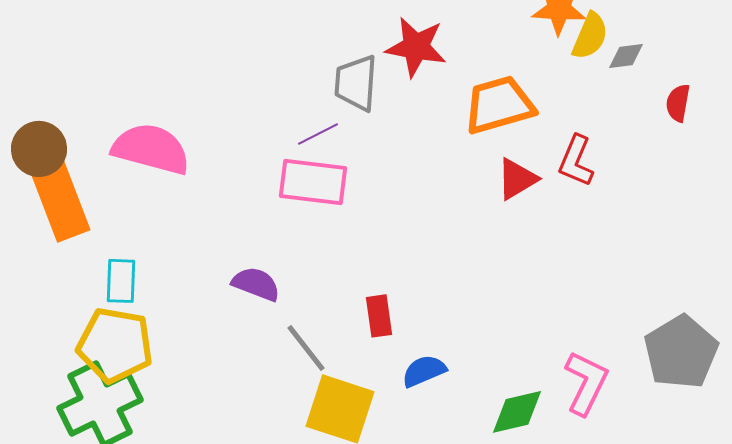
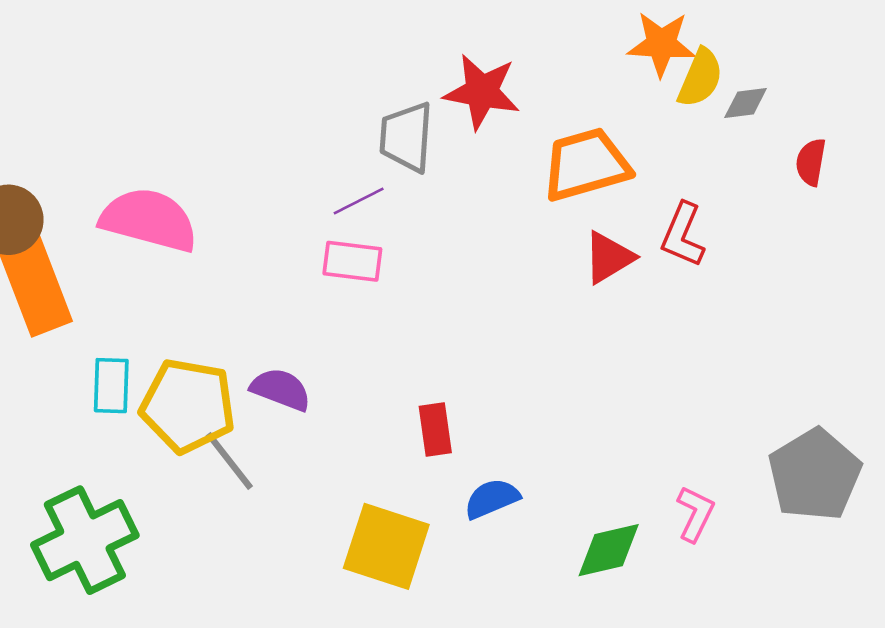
pink rectangle: (313, 182) -> (352, 261), size x0.7
yellow pentagon: (115, 345) -> (188, 406), moved
gray line: (306, 348) -> (229, 461), moved
pink L-shape: (586, 383) -> (695, 514), size x0.7

